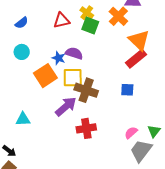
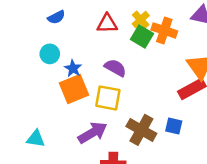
orange cross: (118, 16) -> (164, 30), moved, turned -36
blue star: (59, 58) -> (73, 68), moved
brown cross: (86, 90) -> (141, 130), moved

